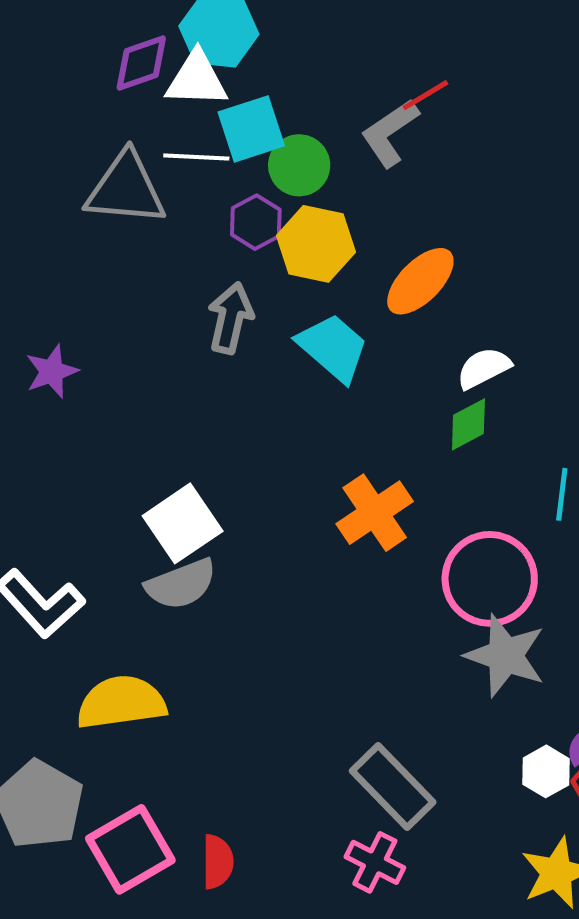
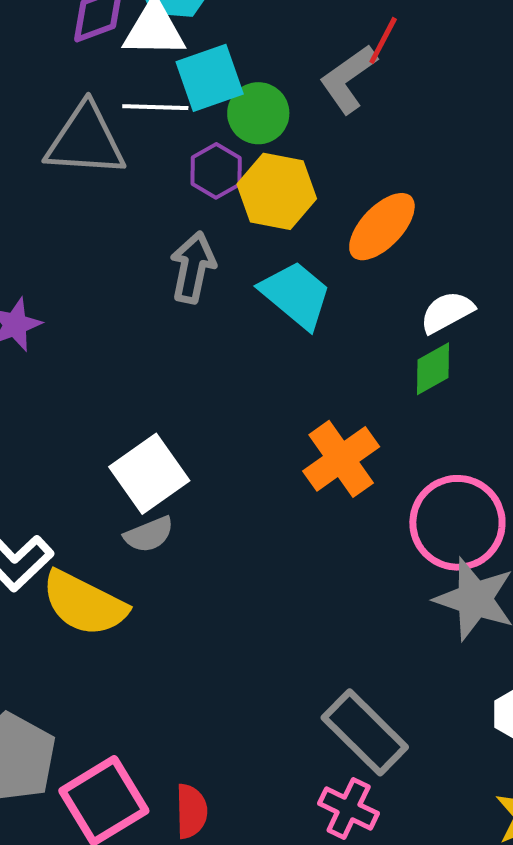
red line: (425, 95) -> (383, 40), turned -30
gray semicircle: (181, 584) -> (149, 534), size x0.7
yellow semicircle: (121, 702) -> (84, 603), moved, turned -144

